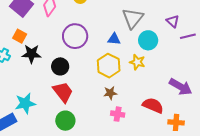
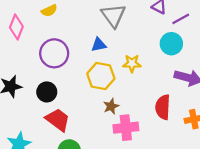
cyan circle: (148, 40) -> (171, 44), moved
red semicircle: (153, 105) -> (163, 107), turned -95
pink cross: (118, 114) -> (126, 128), size x1.5

